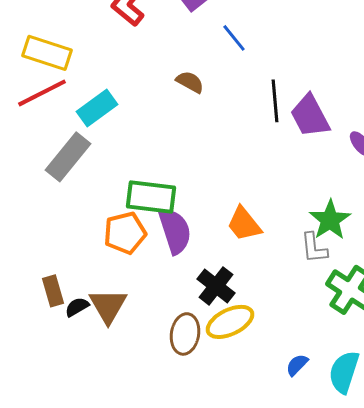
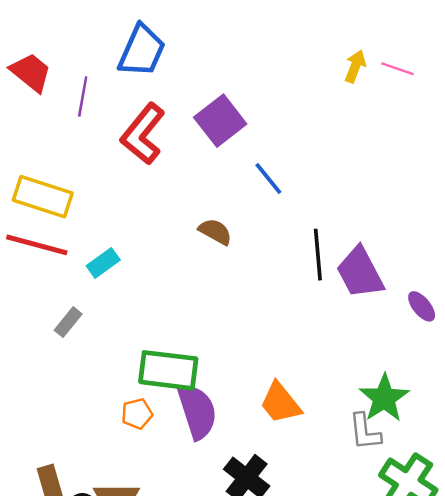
red line: (42, 93) -> (37, 245), turned 42
cyan rectangle: (97, 108) -> (103, 263), size x0.7
gray rectangle: (68, 157) -> (68, 322), size x0.5
orange pentagon: (125, 233) -> (137, 414), size x0.6

